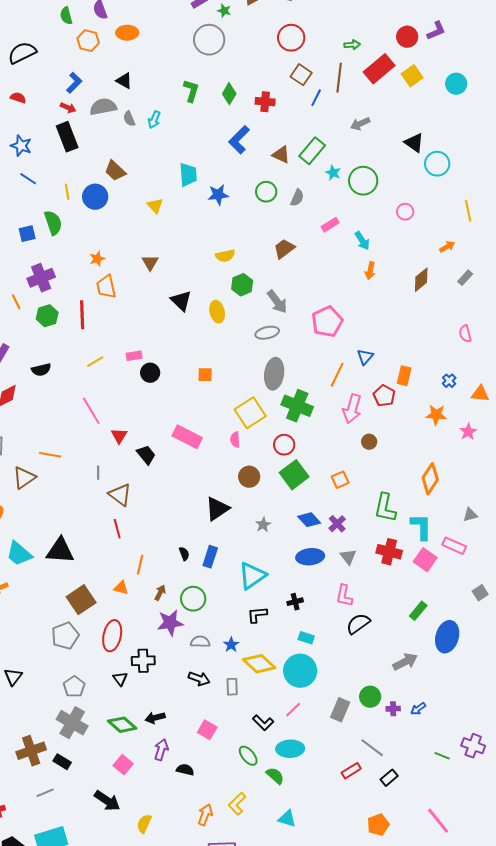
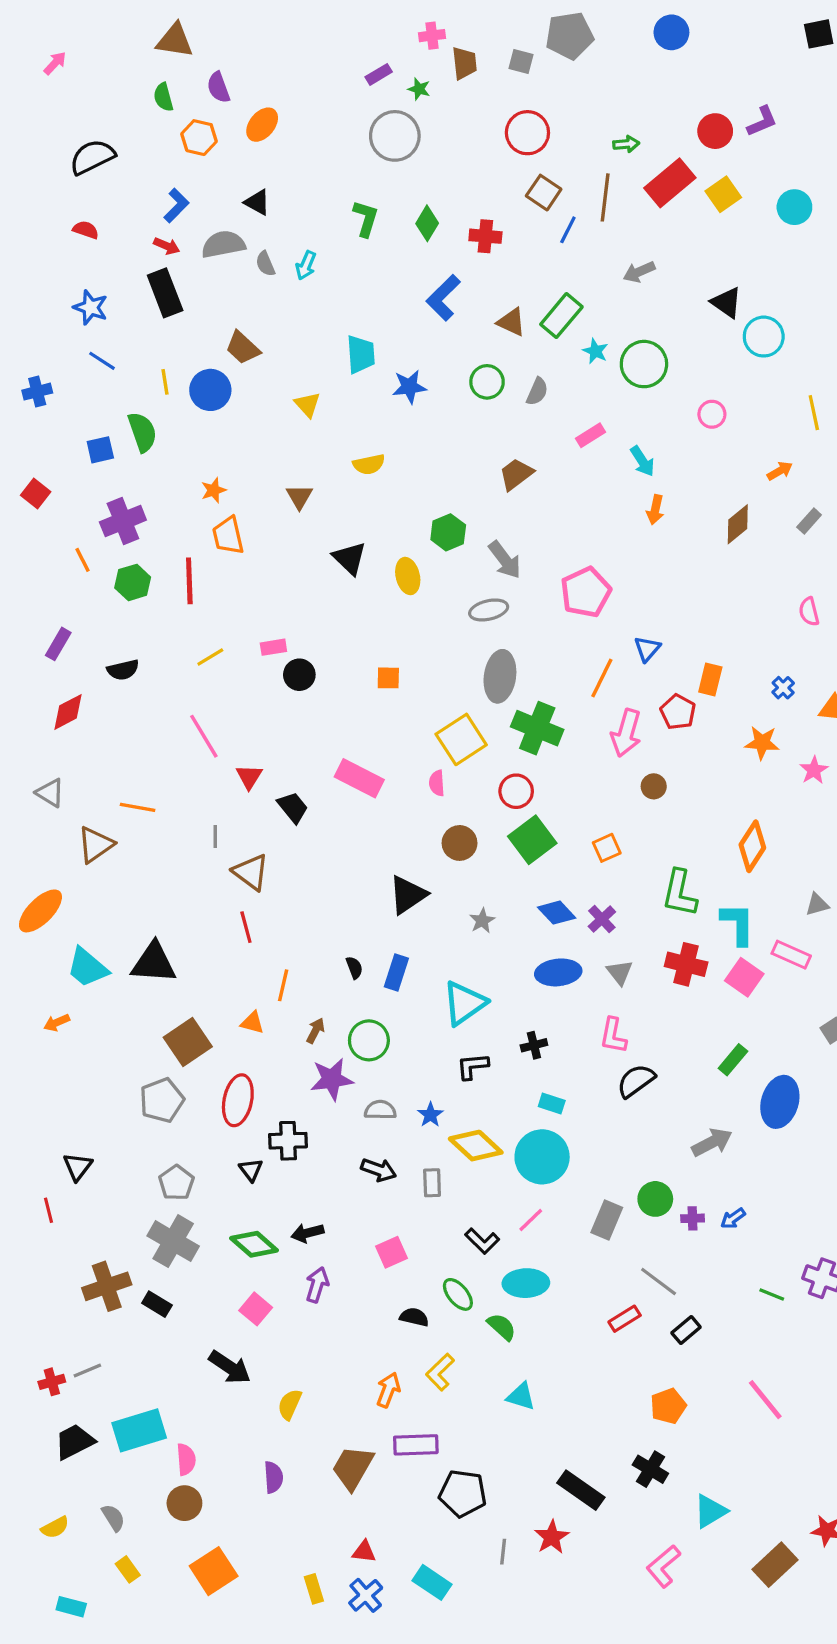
orange ellipse: (127, 33) -> (262, 125), turned -50
yellow semicircle: (225, 256) -> (369, 464), moved
pink square: (207, 730) -> (392, 1252), turned 36
black semicircle: (185, 770) -> (414, 1317), moved
gray line: (45, 793) -> (87, 1370), moved

